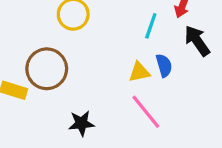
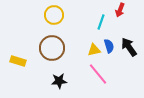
black arrow: (197, 41) -> (129, 47), moved
brown circle: (47, 69) -> (52, 48), moved

